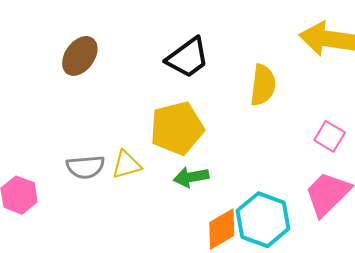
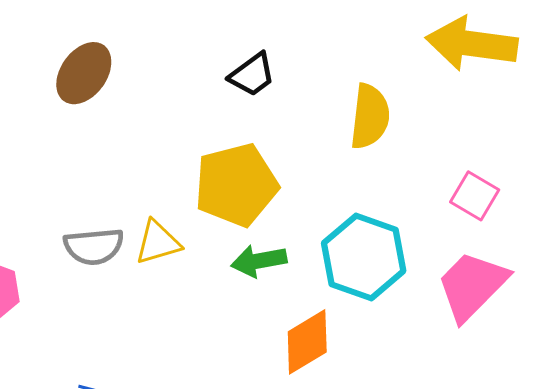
black trapezoid: (188, 58) -> (252, 75), size x0.7
cyan hexagon: (263, 220) -> (364, 257), moved

